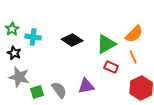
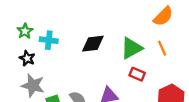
orange semicircle: (134, 34) -> (163, 16), moved
black diamond: (72, 40) -> (93, 44), turned -40
orange line: (133, 57) -> (162, 48), moved

